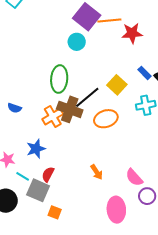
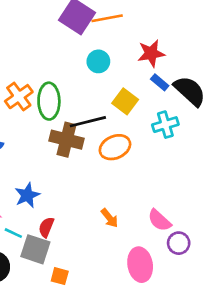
red star: (132, 33) -> (151, 53), moved
cyan circle: (77, 42) -> (98, 61), moved
black line: (87, 97) -> (88, 122), turned 32
orange cross: (53, 117) -> (19, 97), moved

